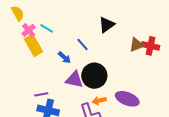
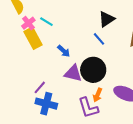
blue line: (83, 45) -> (99, 39), moved
purple line: (41, 94) -> (40, 87), turned -40
orange arrow: (99, 101) -> (98, 95), turned -56

